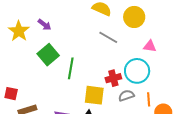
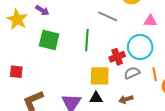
green square: (48, 55) -> (49, 40), turned -30
green line: (71, 68) -> (87, 40), moved
red square: (11, 94) -> (16, 72), moved

